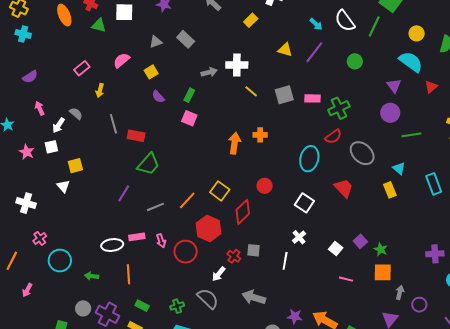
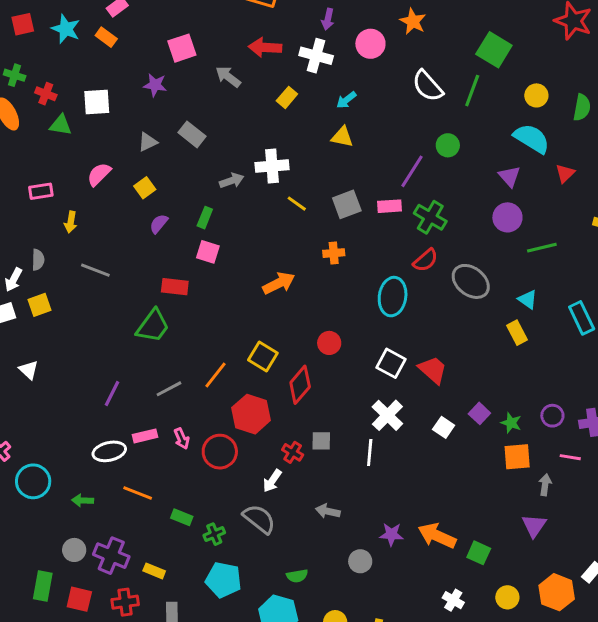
cyan arrow: (316, 24) -> (346, 100), moved, turned 104
purple line: (314, 52) -> (412, 171), moved
pink rectangle: (82, 68) -> (41, 191), turned 35
purple semicircle: (158, 97) -> (159, 224), turned 88
green cross: (339, 108) -> (430, 217), turned -30
gray semicircle: (76, 114) -> (38, 260), turned 56
gray line: (113, 124) -> (95, 270), turned -48
orange cross: (260, 135) -> (334, 253), moved
red rectangle: (136, 136) -> (175, 287), moved
orange arrow: (235, 143) -> (279, 283), turned 60
yellow square: (75, 166) -> (40, 305), moved
red trapezoid: (344, 188) -> (433, 370), moved
purple line: (124, 193) -> (112, 394), moved
white cross: (299, 237) -> (387, 415), size x1.5
orange line: (129, 274) -> (138, 493), turned -60
pink line: (346, 279) -> (570, 457), moved
gray arrow: (254, 297) -> (328, 511), size x0.7
purple circle: (419, 305) -> (552, 416), moved
green rectangle: (142, 306) -> (182, 517), moved

